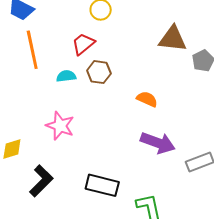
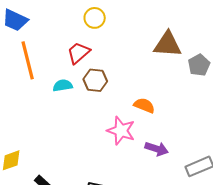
pink star: (60, 126) -> (121, 131), moved
purple arrow: (158, 143) -> (157, 149), size x0.7

